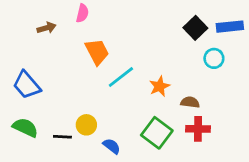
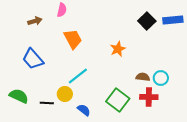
cyan circle: (214, 58) -> (161, 78), moved
cyan line: (121, 77) -> (78, 76), moved
blue trapezoid: (27, 85) -> (33, 59), moved
orange star: (159, 86) -> (118, 49), moved

